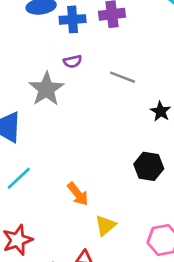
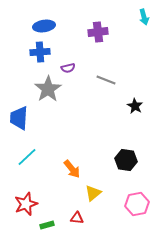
blue cross: (73, 19) -> (40, 52), moved
black hexagon: (149, 166) -> (126, 160), moved

